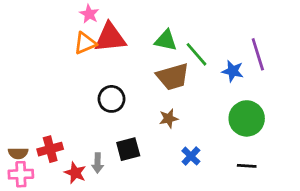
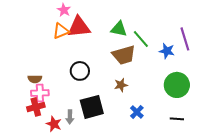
black square: (128, 149) -> (92, 107), size x1.4
brown semicircle: (18, 153) -> (35, 79), moved
pink cross: (21, 174) -> (40, 93), moved

